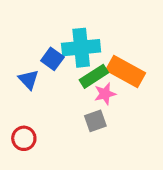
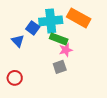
orange rectangle: (126, 72) -> (79, 18), moved
green rectangle: (94, 76) -> (59, 39), turned 54

